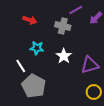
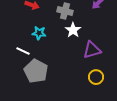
white star: (64, 56) -> (73, 30), moved
white line: (21, 66) -> (23, 51), turned -32

